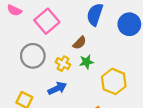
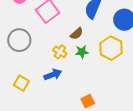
gray circle: (33, 56) -> (19, 40), moved
yellow hexagon: (114, 81) -> (111, 48), moved

